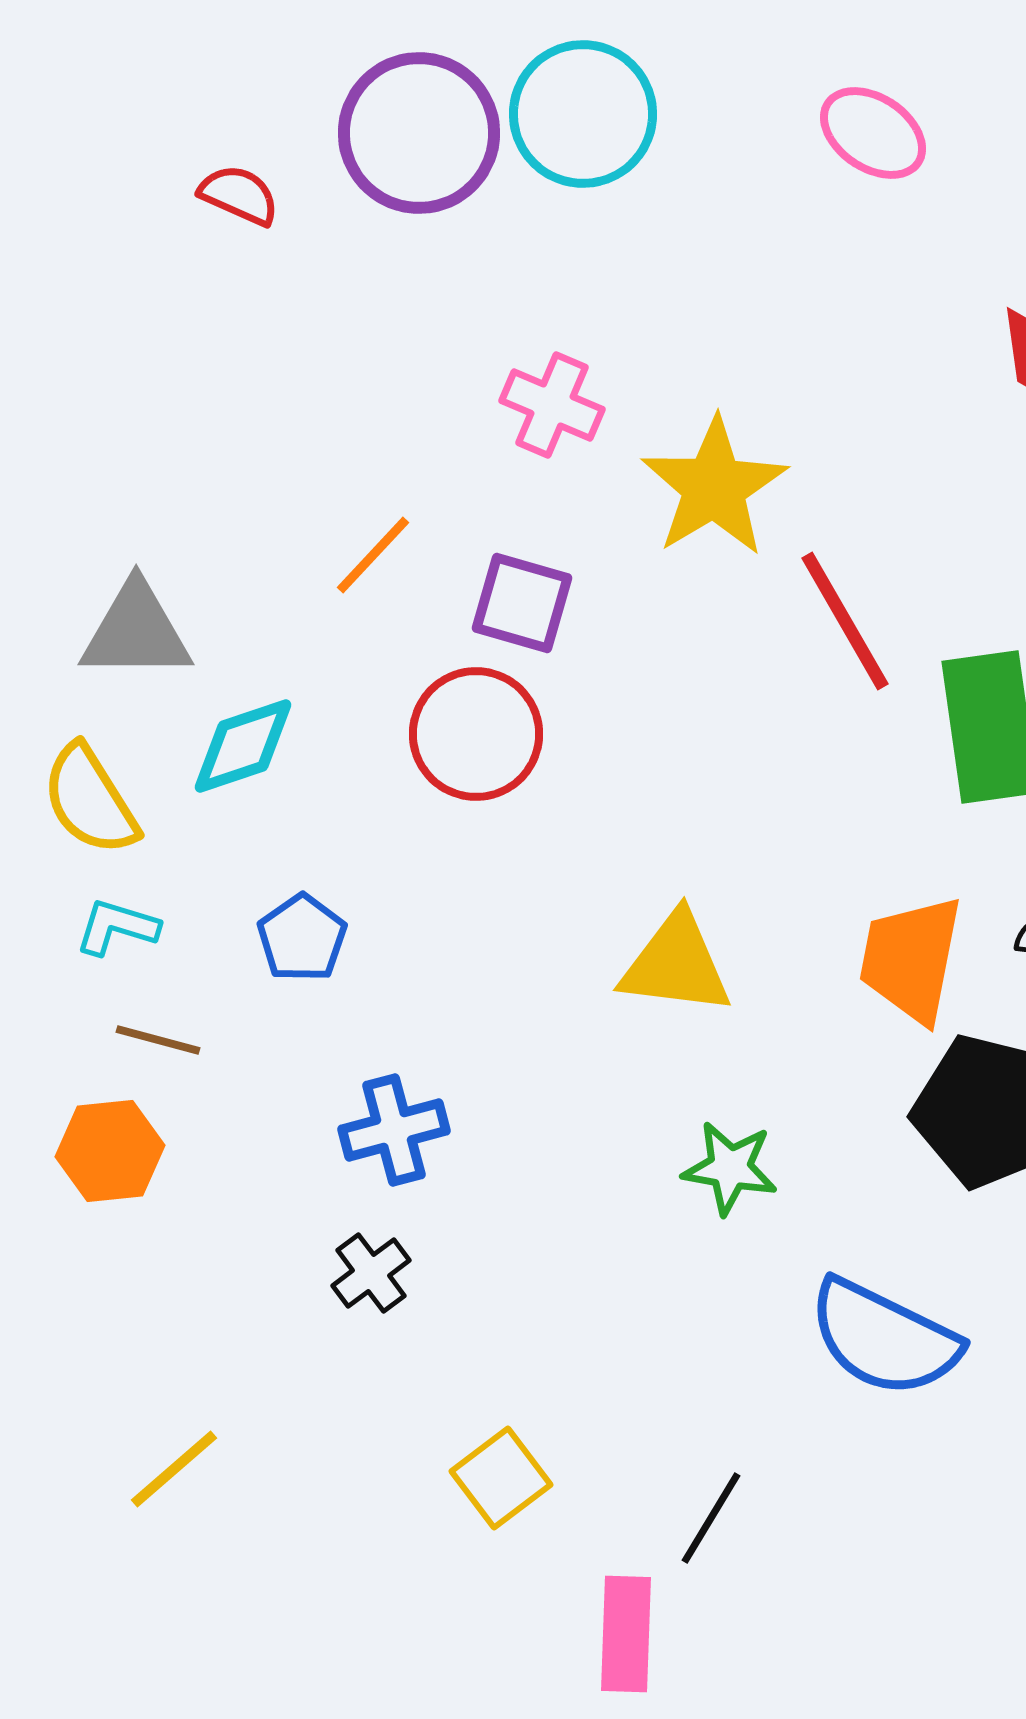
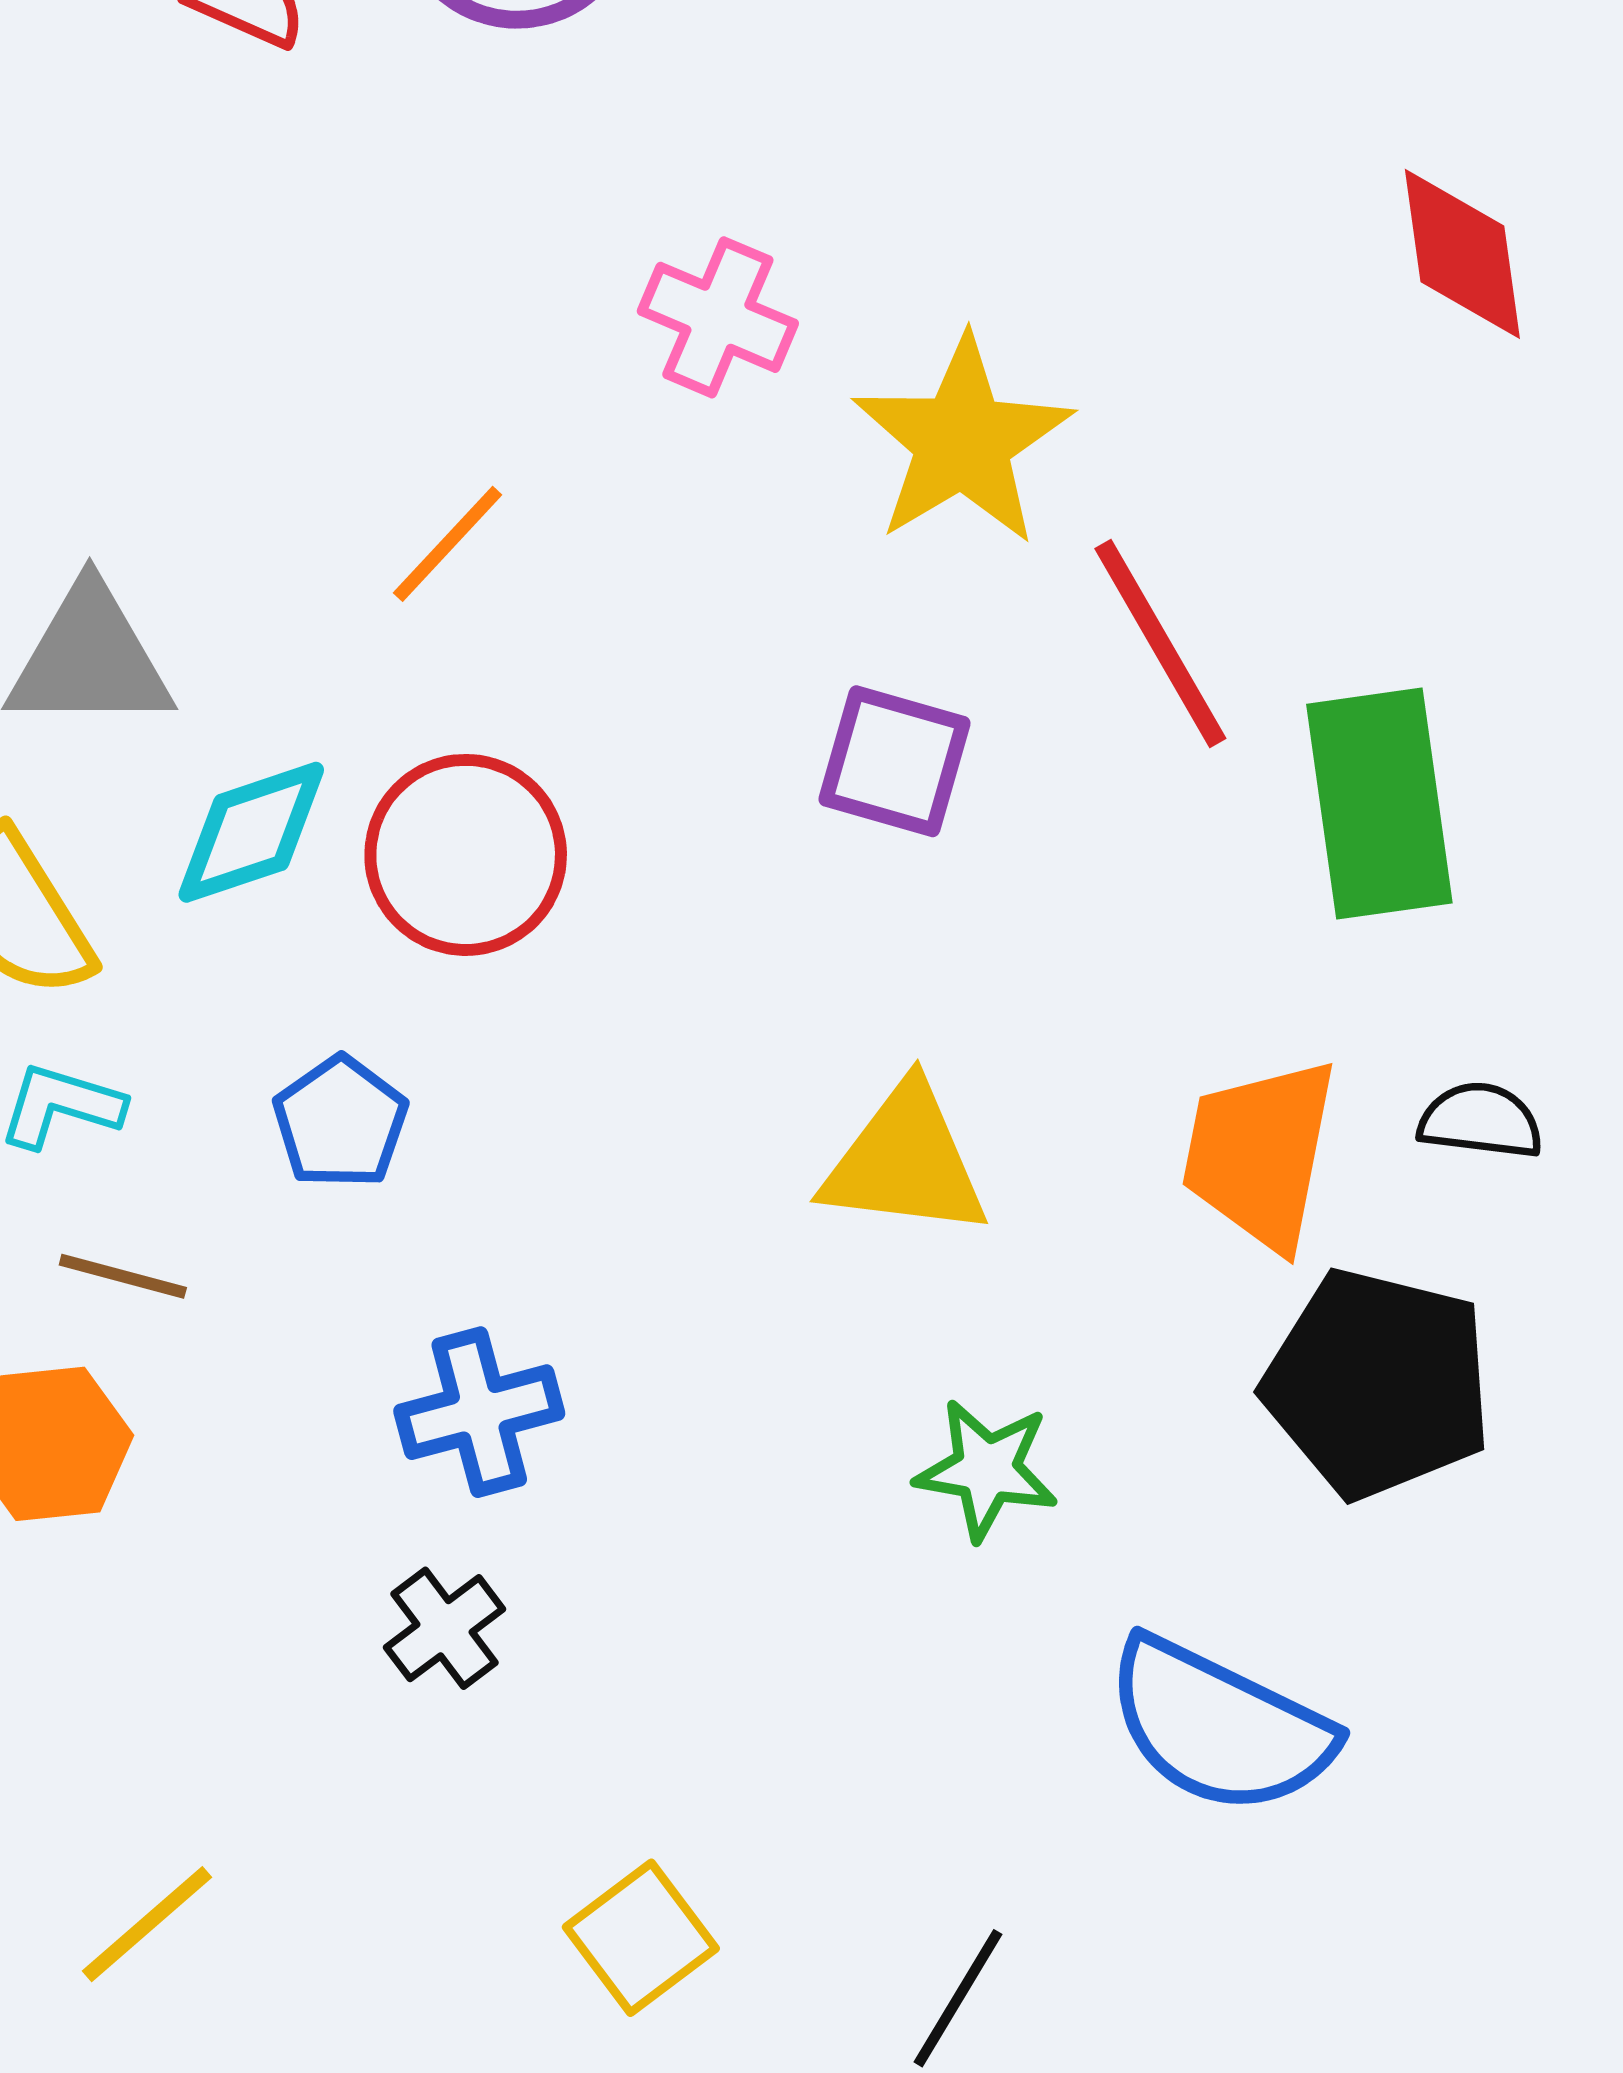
purple square: (522, 603) -> (895, 761), moved
red circle: (476, 734) -> (466, 855), moved

